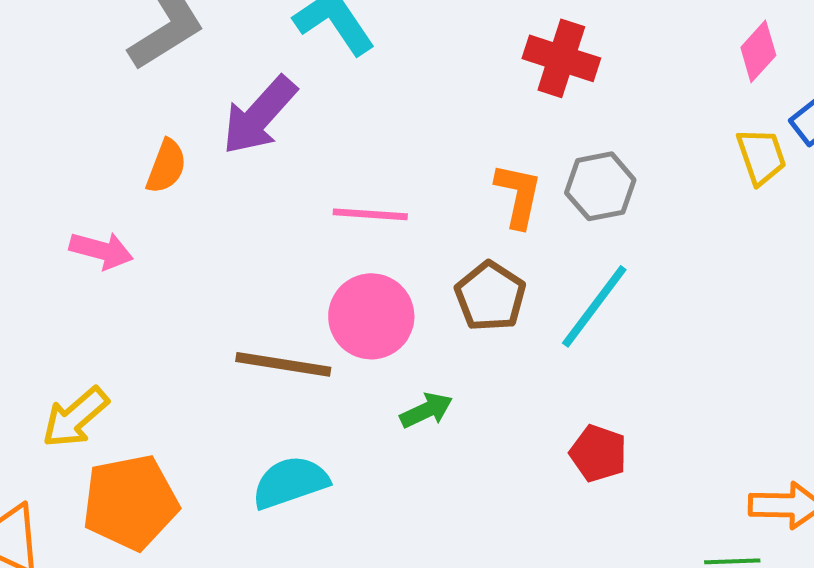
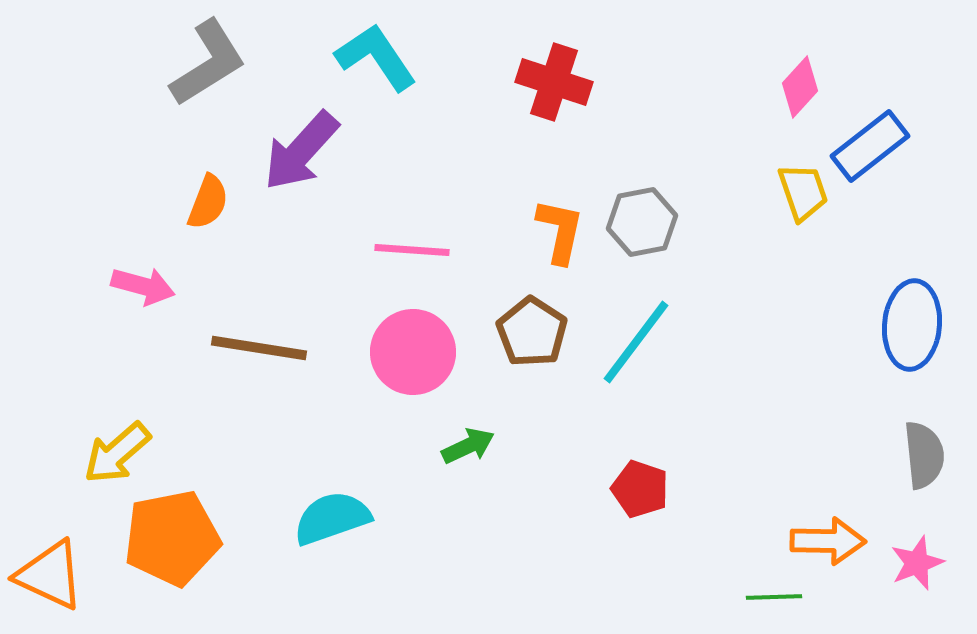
red cross: (561, 58) -> (554, 82), moved
brown line: (283, 364) -> (259, 348), moved

